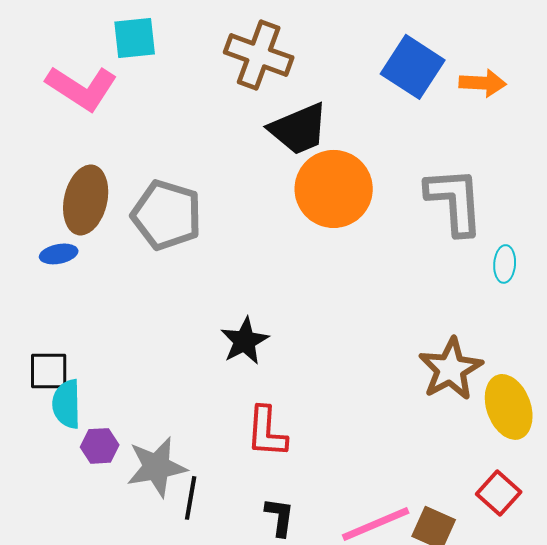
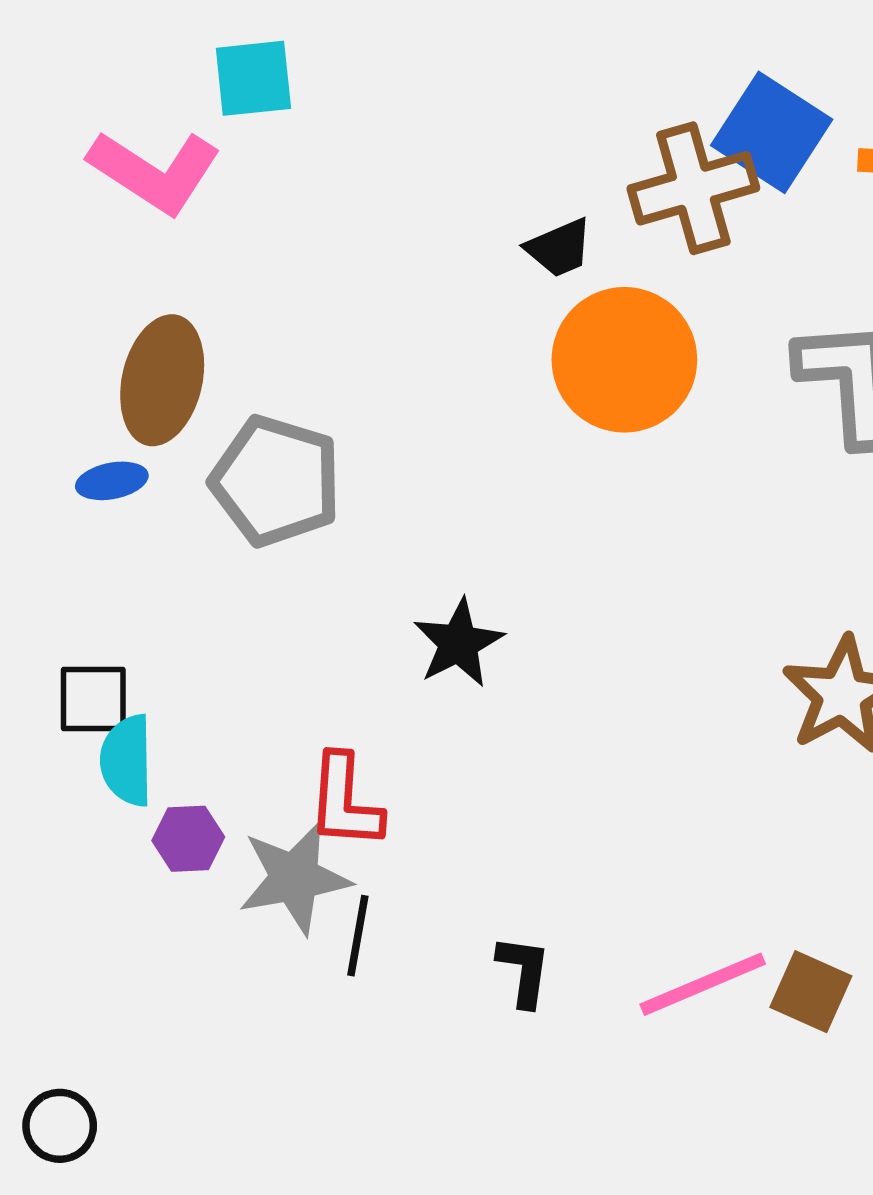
brown cross: (259, 55) -> (693, 188), moved, turned -36
black trapezoid: (299, 129) -> (559, 248), size x0.6
gray pentagon: (167, 215) -> (276, 481), moved
red L-shape: (267, 432) -> (345, 801), moved

